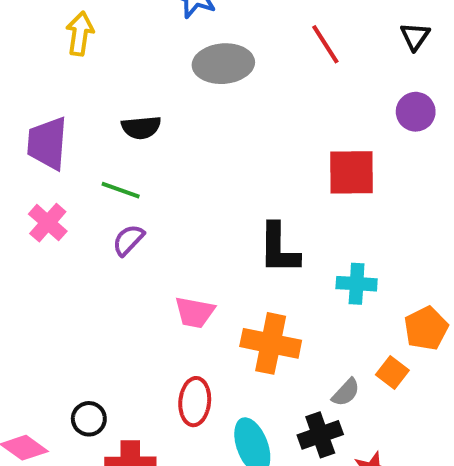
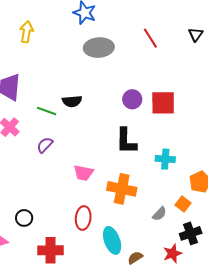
purple circle: (416, 112) -> (132, 99), moved
black semicircle: (141, 127) -> (72, 101), moved
purple semicircle: (128, 240) -> (45, 145), moved
black circle: (89, 419) -> (24, 218), moved
black cross: (320, 435) -> (191, 233), moved

